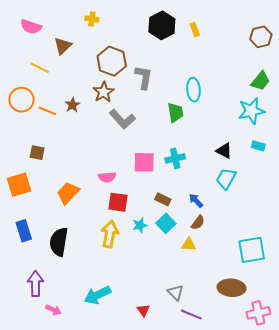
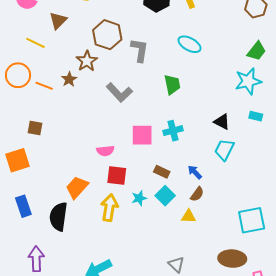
cyan ellipse: (194, 90) -> (189, 44), moved, turned -55
brown star: (104, 92) -> (87, 61), moved
orange trapezoid: (68, 193) -> (77, 187), moved

